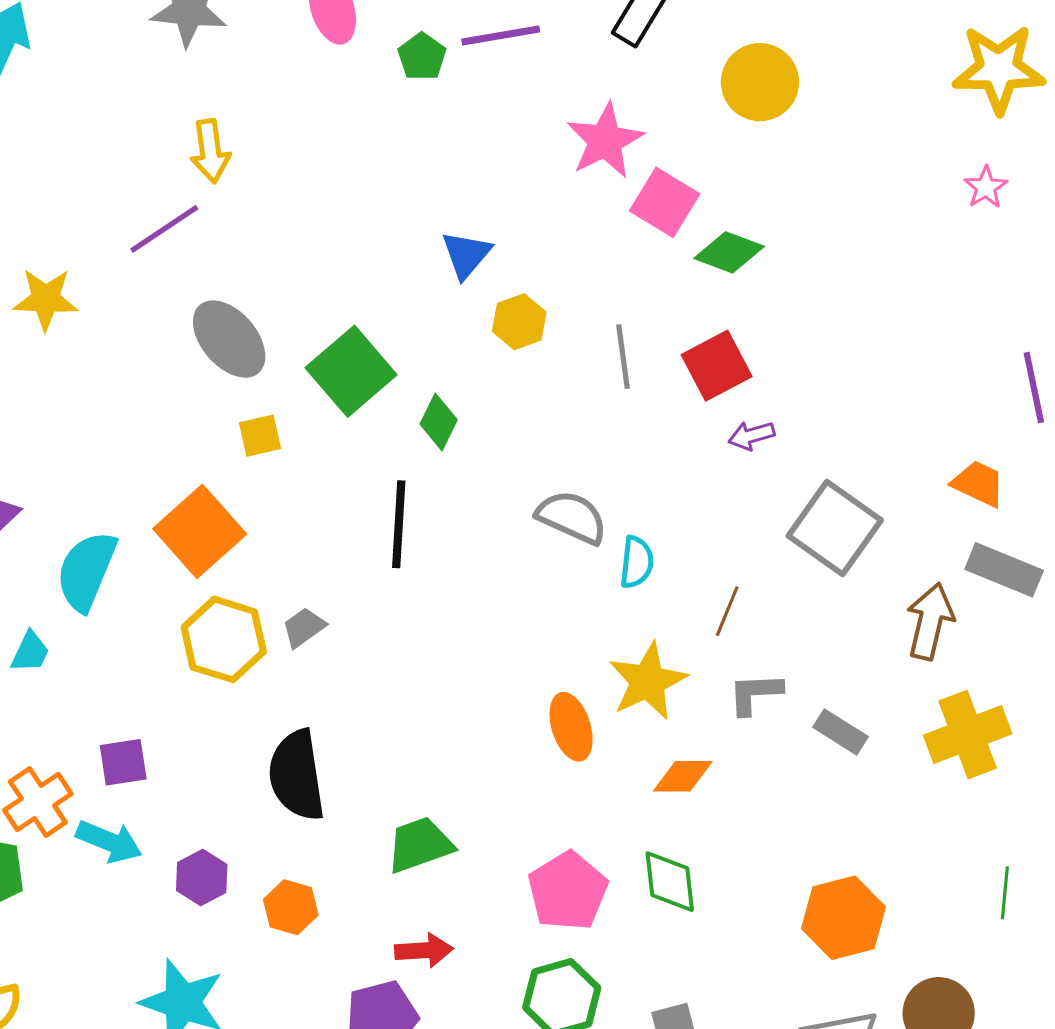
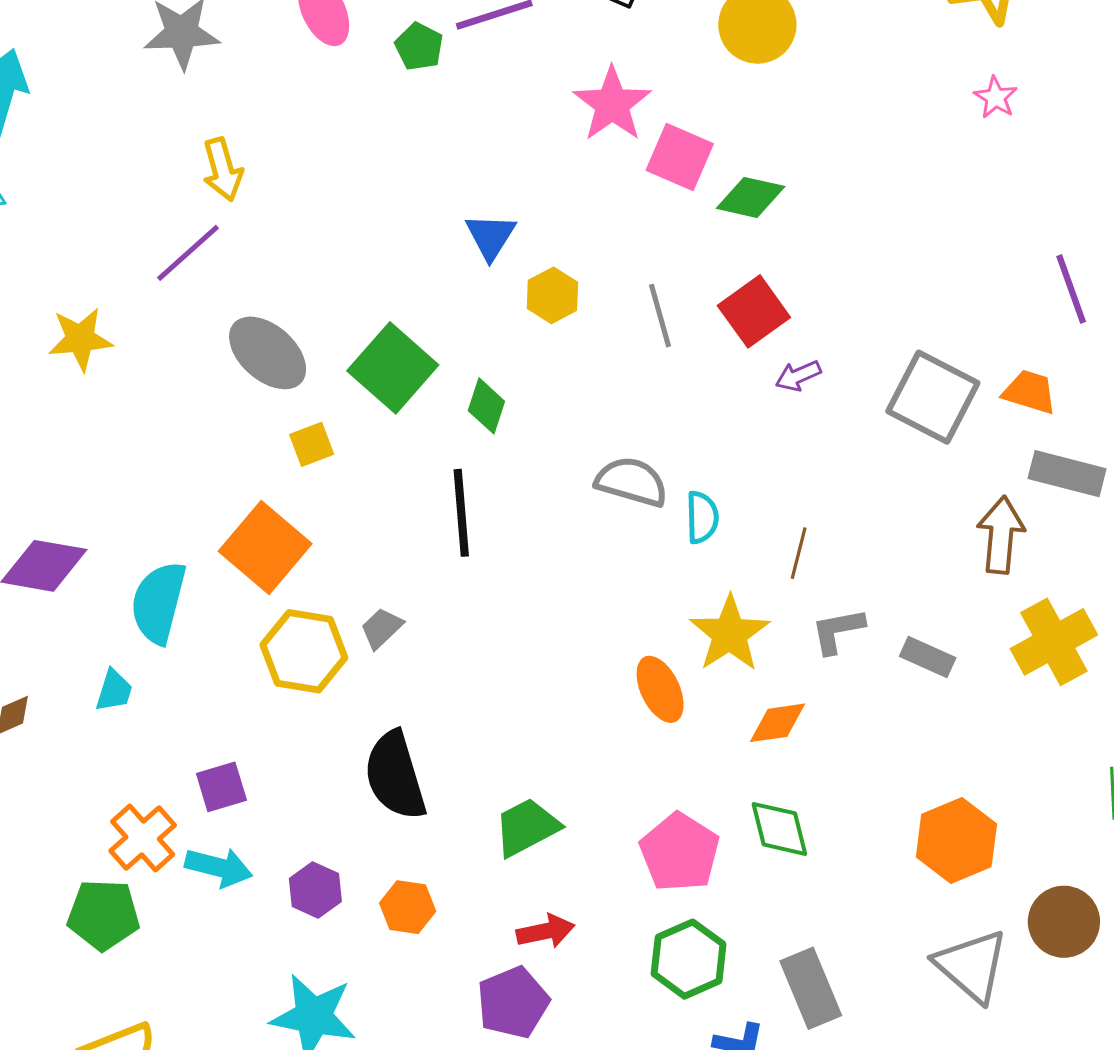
gray square: (835, 528) -> (933, 397), moved

